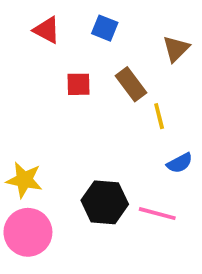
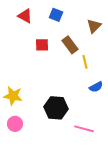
pink line: (157, 214) -> (84, 129), moved
pink circle: (28, 232) -> (15, 124), size x0.6

